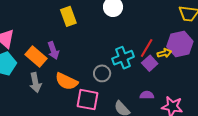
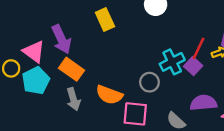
purple arrow: (53, 51) -> (61, 39), moved, size x1.4
purple square: (150, 63) -> (193, 66), moved
purple semicircle: (147, 95) -> (203, 103), size x1.6

